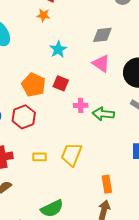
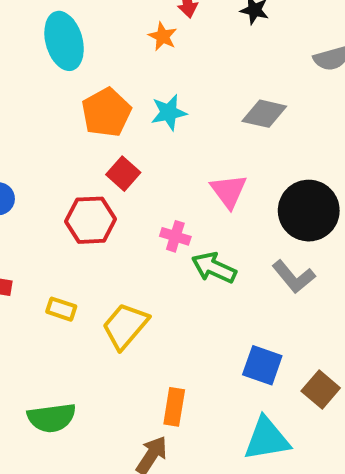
pink triangle: (101, 64) -> (229, 191), moved
red square: (61, 83) -> (123, 174), moved
orange pentagon: (34, 85) -> (106, 112), moved
red hexagon: (24, 117) -> (91, 220), moved

